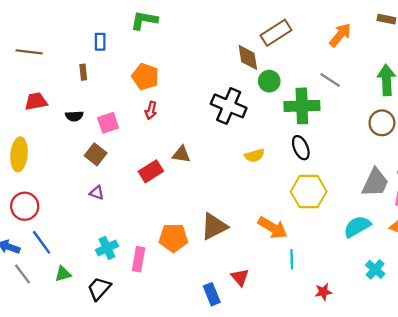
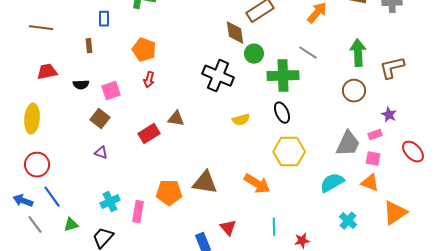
brown triangle: (214, 227) -> (205, 183), turned 36
cyan line: (292, 259) -> (274, 227), moved

